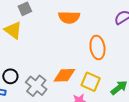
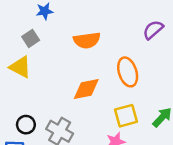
orange diamond: (64, 75) -> (86, 89), moved
yellow square: (91, 82) -> (126, 116), turned -30

